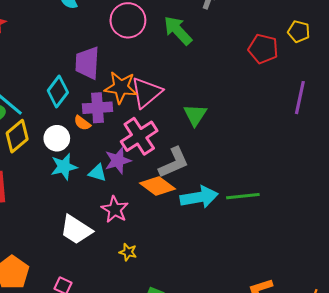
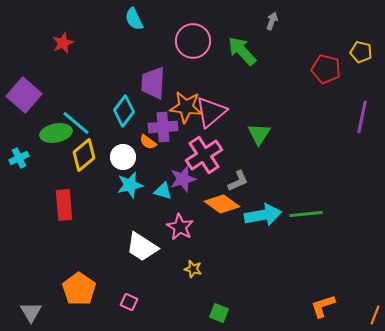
gray L-shape: (174, 163) -> (238, 181), size x0.7

